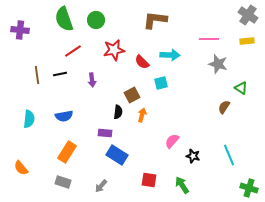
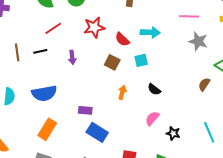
brown square: (132, 95) -> (112, 62), moved, turned -35
black semicircle: (118, 112) -> (154, 89), moved, turned 120
blue semicircle: (64, 116) -> (44, 93), size x1.4

